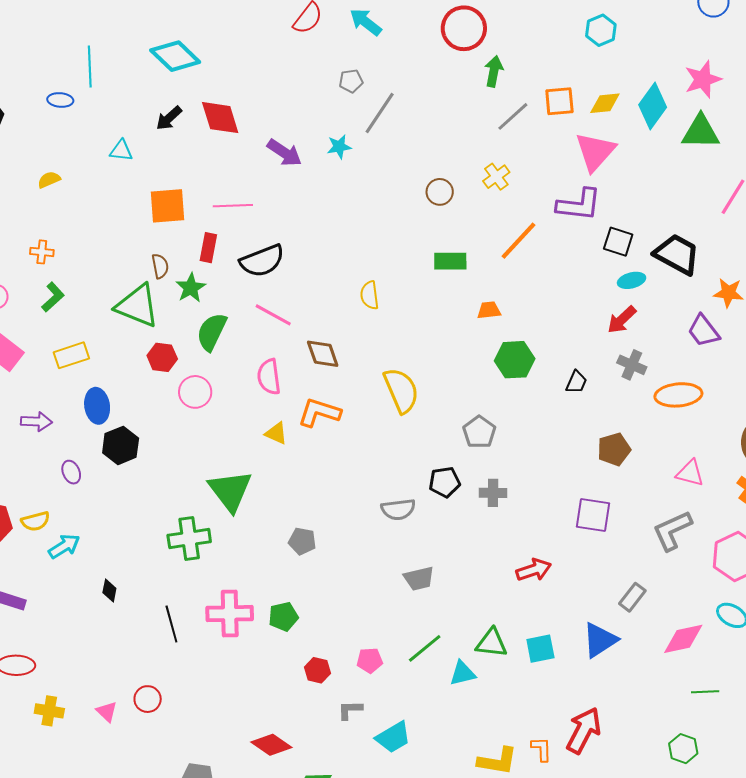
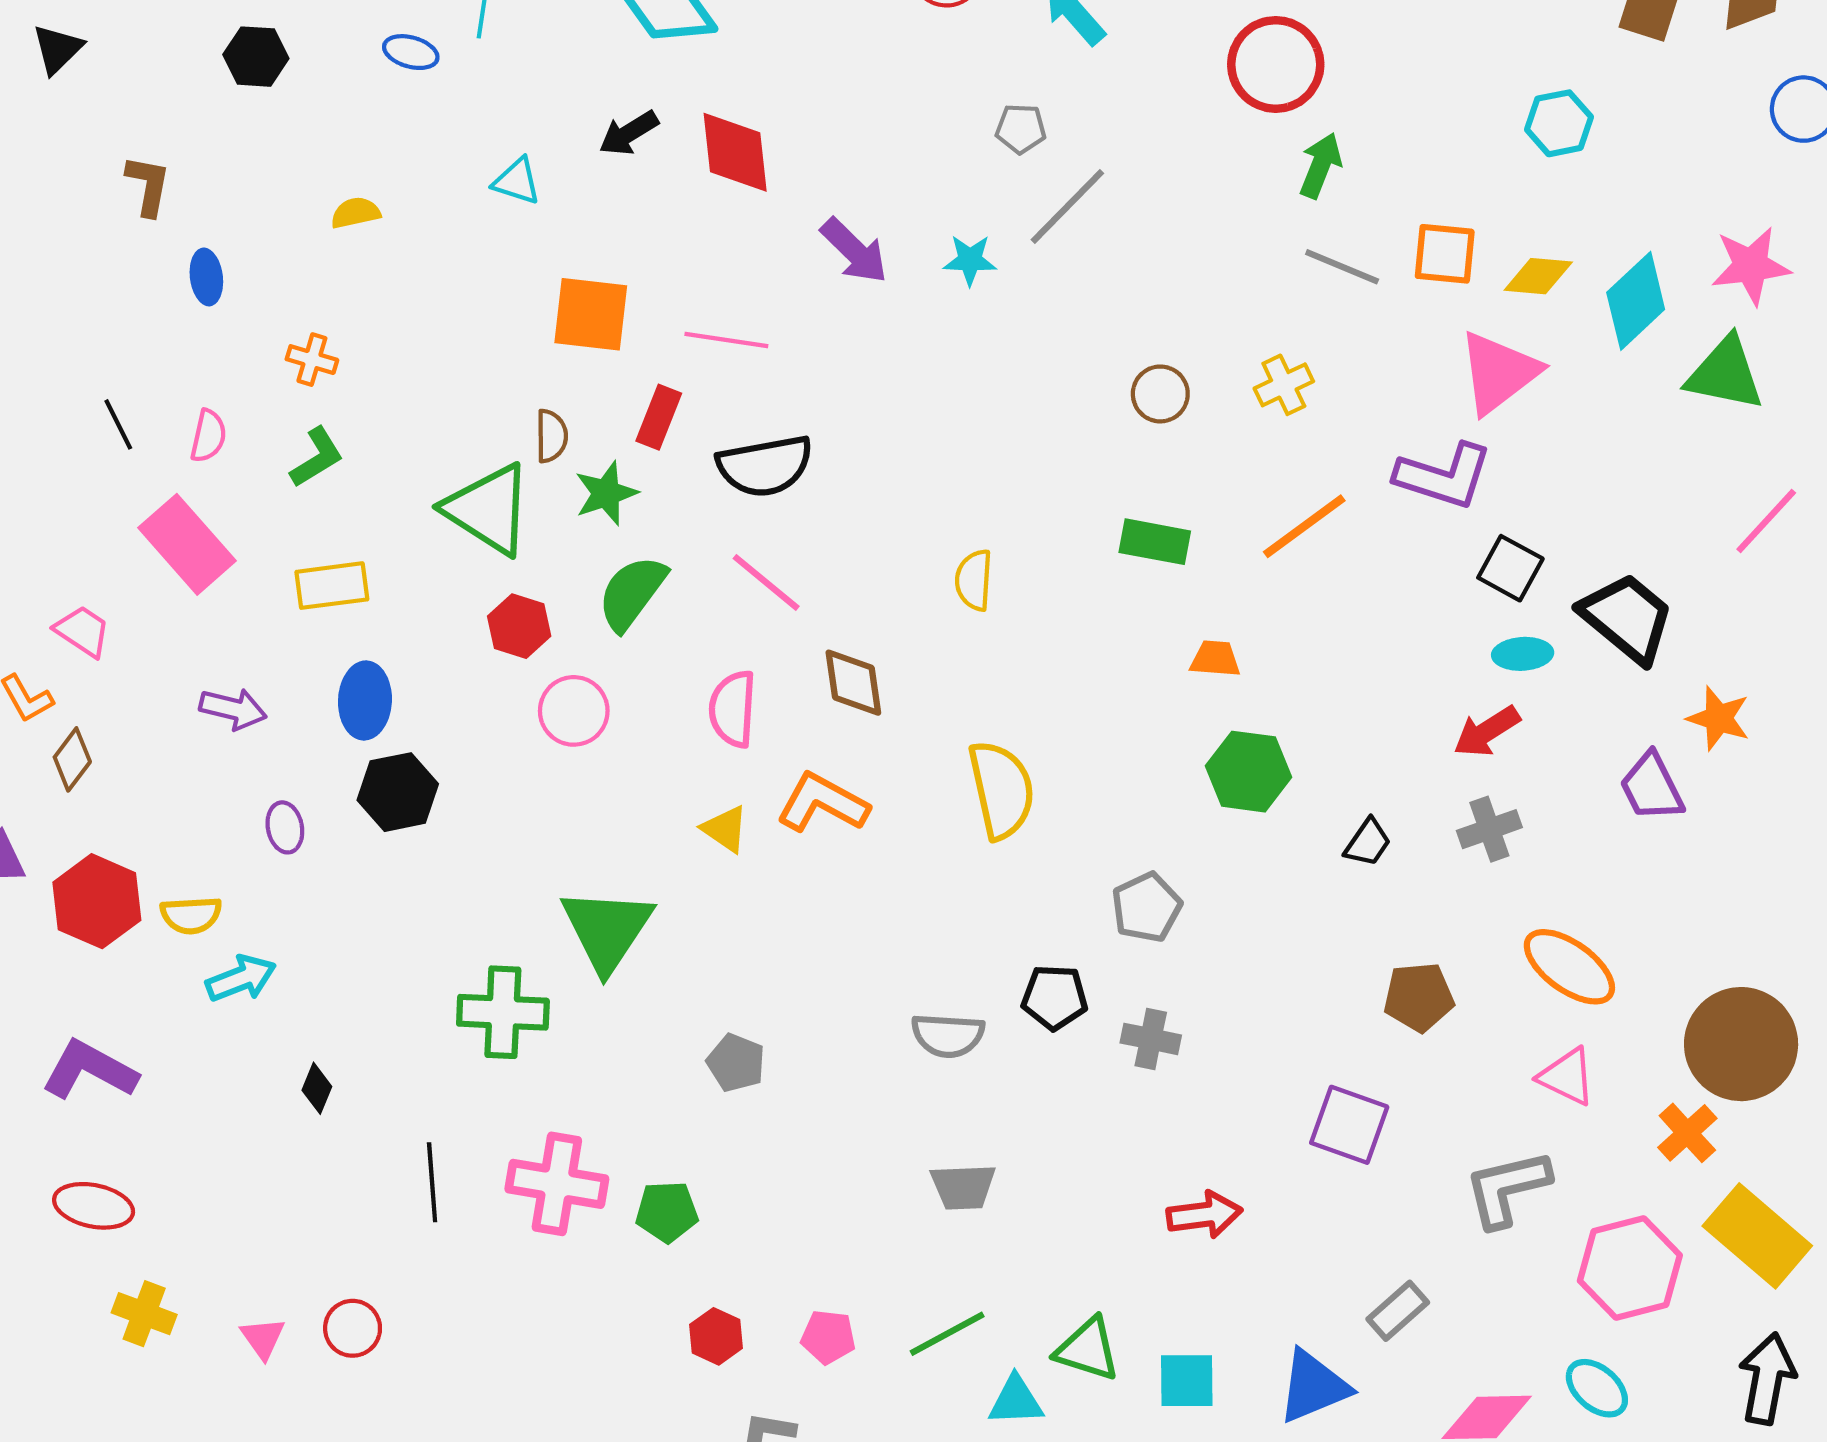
gray line: (513, 116) -> (1342, 267), turned 54
gray cross: (632, 365) -> (1489, 829), turned 36
orange ellipse: (678, 395) -> (1569, 967), moved, turned 30

